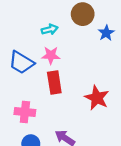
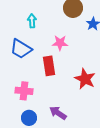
cyan arrow: (50, 29) -> (32, 21), moved, turned -80
pink star: (51, 55) -> (60, 43), moved

